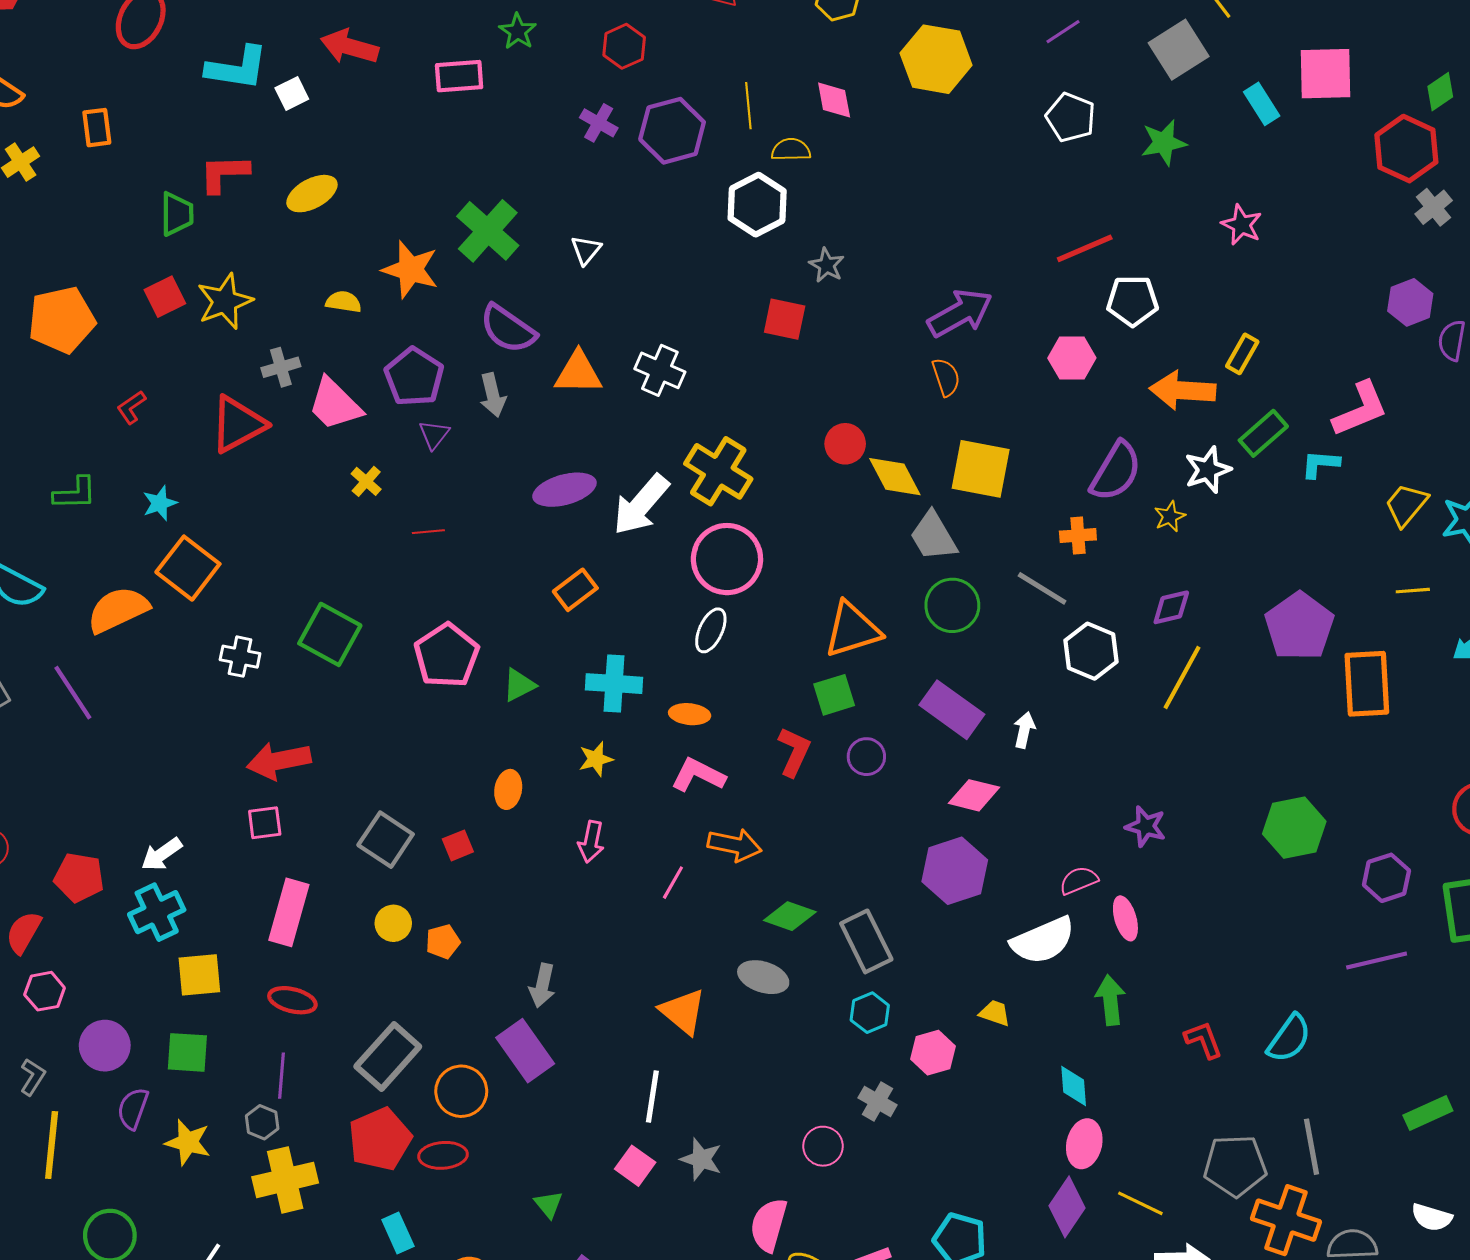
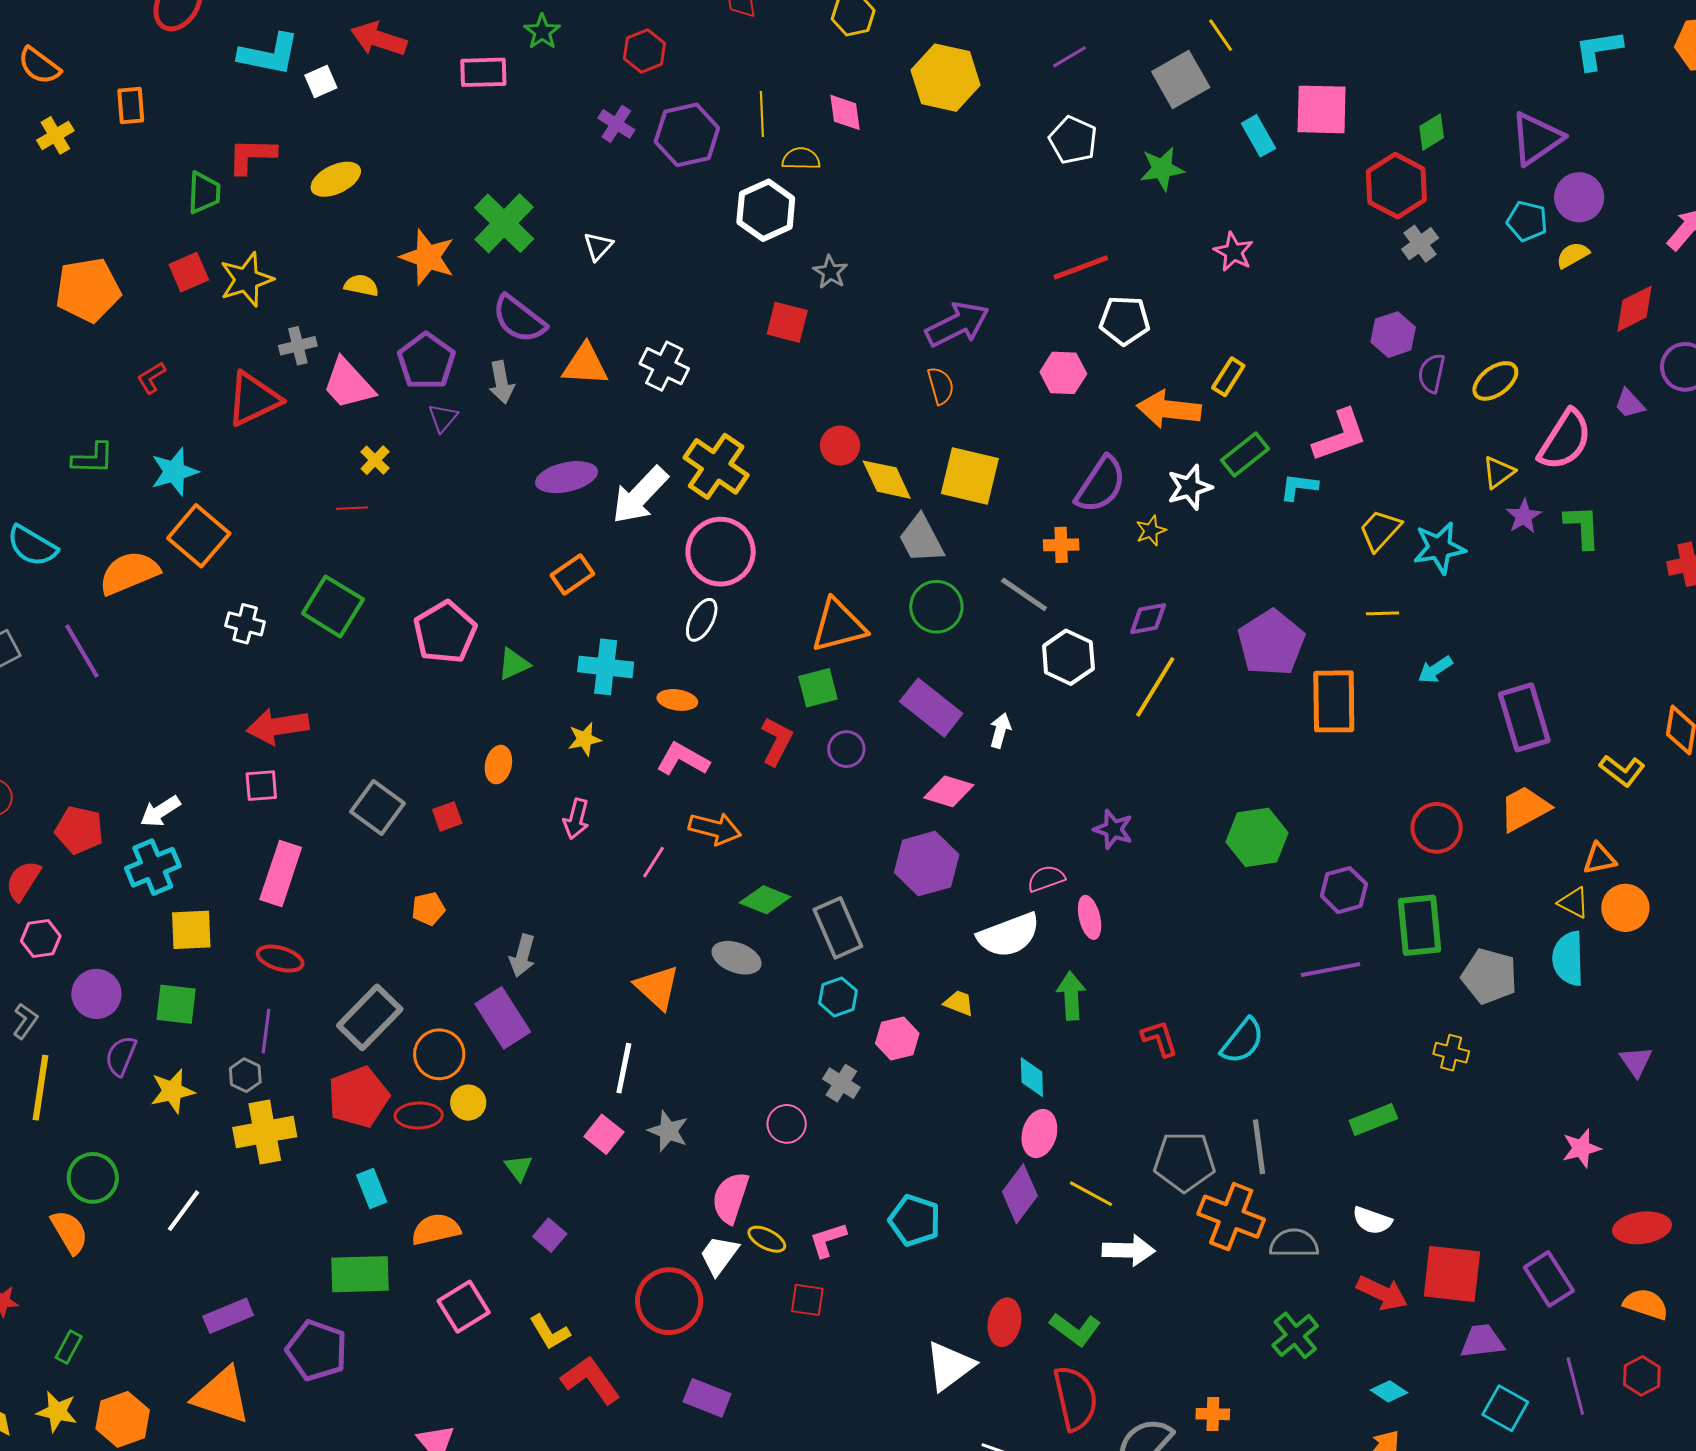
cyan star: (160, 503) -> (174, 472), size x1.4
red line: (428, 532) -> (352, 508), moved
yellow circle: (393, 923) -> (468, 1103), moved
yellow star: (188, 1142) -> (172, 1091), turned -30

